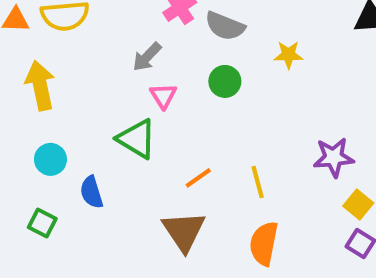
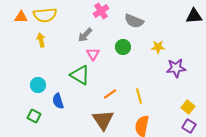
gray semicircle: (225, 26) -> (134, 21), moved
yellow star: (288, 55) -> (158, 47), moved
yellow arrow: (40, 86) -> (41, 40), moved, size x0.6
purple star: (334, 157) -> (176, 68), moved

